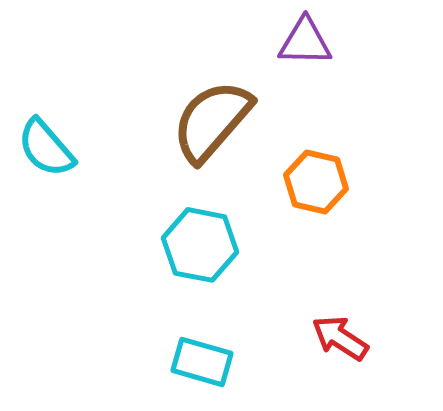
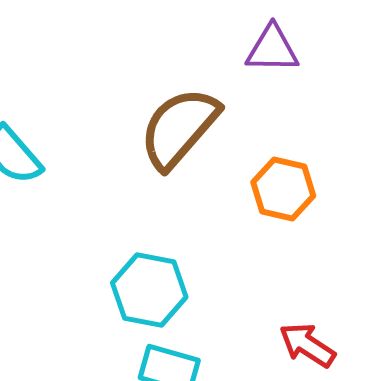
cyan hexagon: (200, 245) -> (149, 290), moved

